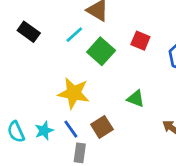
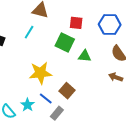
green square: (101, 51) -> (65, 43), moved
green triangle: (136, 99) -> (85, 56), moved
gray rectangle: (80, 153) -> (57, 113), turned 48

